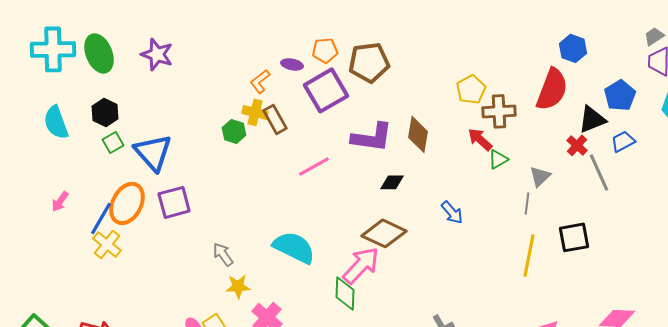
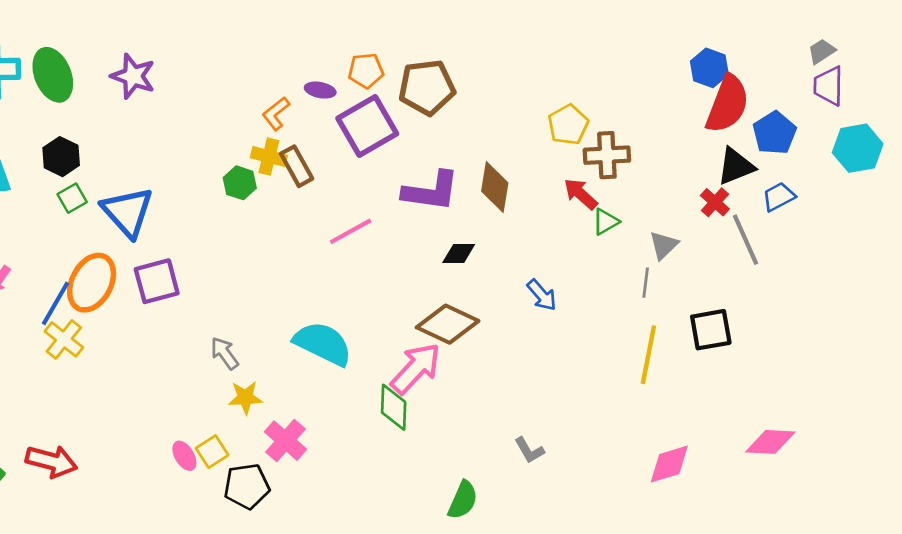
red semicircle: (552, 89) -> (727, 104), moved

